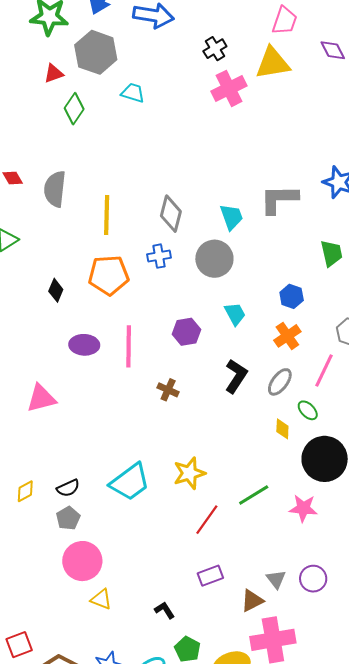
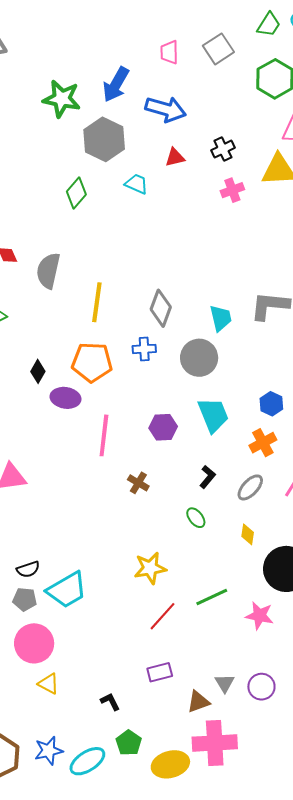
red triangle: (54, 74) -> (175, 157), moved
pink cross: (229, 88) -> (232, 190), size x0.7
cyan trapezoid: (235, 314) -> (213, 415), size x1.5
purple ellipse: (84, 345) -> (66, 398), moved
black L-shape: (236, 376) -> (207, 477), size x0.7
green ellipse: (308, 410) -> (196, 518), moved
cyan trapezoid: (130, 482) -> (67, 590), moved
gray pentagon: (68, 518) -> (25, 599), turned 30

